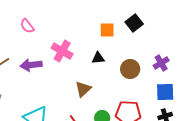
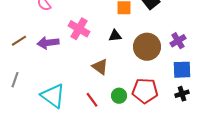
brown circle: (130, 69) -> (147, 47), size x1.4
brown triangle: (83, 89) -> (100, 67), turned -42

